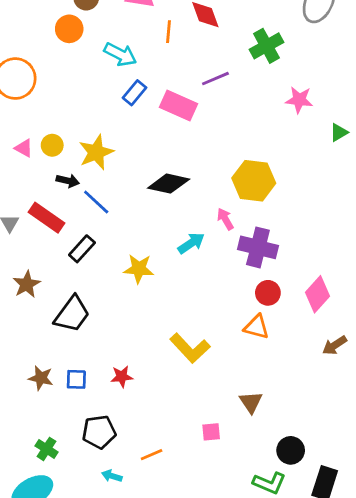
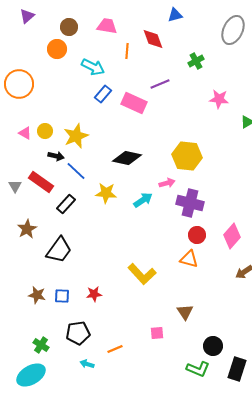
green cross: (266, 46) -> (196, 61), size x0.7
pink arrow: (225, 219) -> (167, 183), turned 105
yellow star: (139, 269) -> (106, 193), moved

